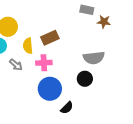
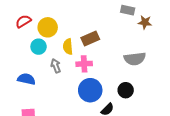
gray arrow: (16, 65) -> (56, 66), turned -152
black circle: (85, 79) -> (126, 90), moved

